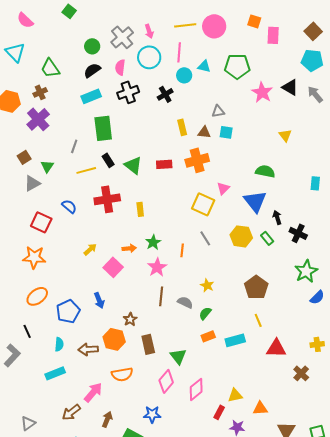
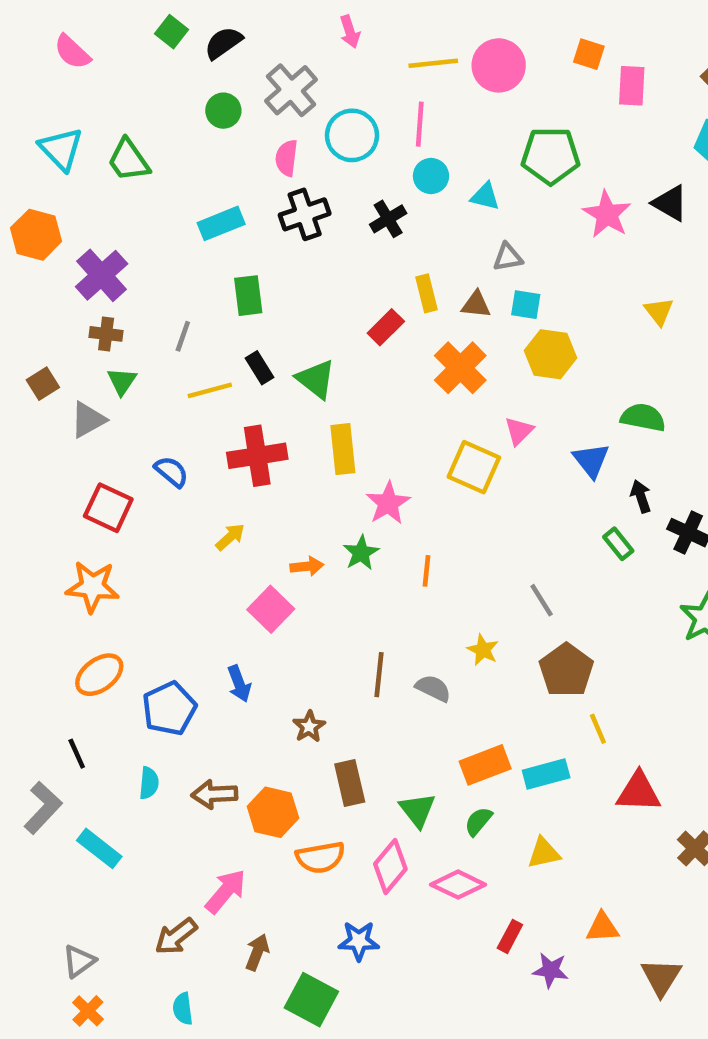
pink arrow: (149, 31) -> (350, 32), moved
cyan triangle: (15, 52) -> (61, 149), moved
cyan triangle: (204, 66) -> (485, 196), moved
black semicircle: (92, 70) -> (223, 43), moved
brown cross: (40, 92) -> (106, 334), moved, turned 32
green rectangle: (103, 128) -> (248, 296), size x0.7
brown square: (24, 157) -> (43, 384), moved
orange cross: (197, 160) -> (460, 368), turned -30
red rectangle: (164, 164) -> (386, 327), moved, turned -42
green semicircle: (265, 171) -> (643, 417), moved
blue triangle: (255, 201) -> (591, 460), size x0.7
yellow rectangle: (140, 209) -> (343, 449), moved, size x1.5
yellow hexagon: (241, 236) -> (551, 354), moved
gray line: (205, 238) -> (542, 600), moved
yellow arrow: (90, 249) -> (230, 537), moved
pink star: (157, 267) -> (388, 503), moved
brown pentagon: (256, 287) -> (566, 670), moved
green semicircle: (205, 313) -> (478, 821), moved
orange rectangle: (208, 336) -> (485, 765), size x1.5
orange hexagon: (114, 339) -> (273, 812), moved
cyan rectangle: (55, 373) -> (99, 848), moved, turned 60
orange semicircle: (122, 374) -> (320, 857), moved
pink diamond: (196, 389) -> (458, 885), turned 65
yellow triangle: (235, 395) -> (544, 853), moved

